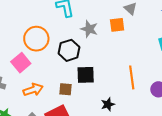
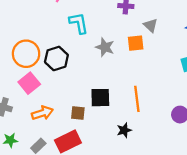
orange circle: (36, 39) -> (26, 54), moved
black hexagon: (69, 50) -> (56, 58), moved
orange line: (132, 77) -> (137, 99), moved

